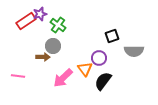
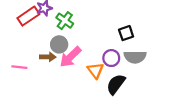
gray semicircle: (134, 51) -> (135, 57), moved
pink line: (18, 76) -> (19, 67), moved
pink arrow: (63, 78) -> (70, 57), moved

